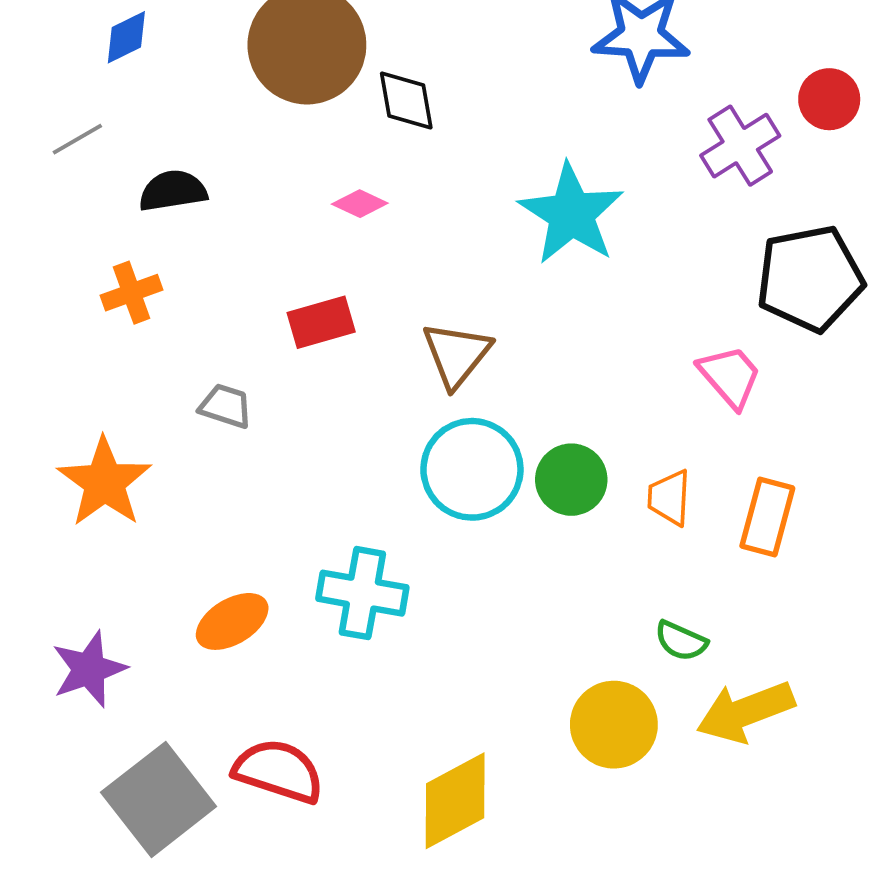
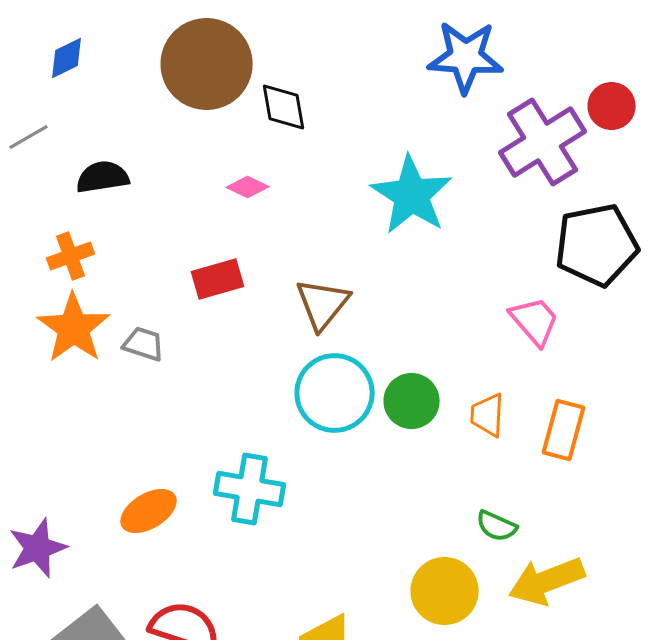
purple cross: (740, 146) -> (543, 142), size x1.4
orange star: (104, 482) -> (74, 328), moved

